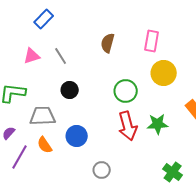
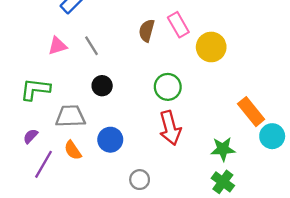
pink rectangle: (152, 41) -> (178, 25), moved, turned -40
yellow circle: (164, 73) -> (211, 47), moved
green star: (158, 124) -> (223, 149), moved

